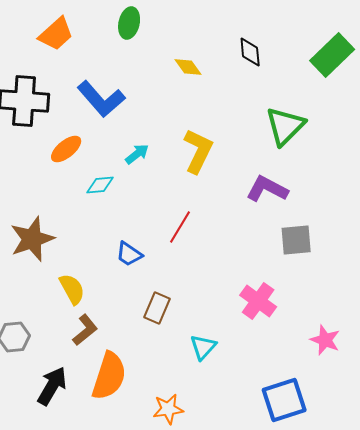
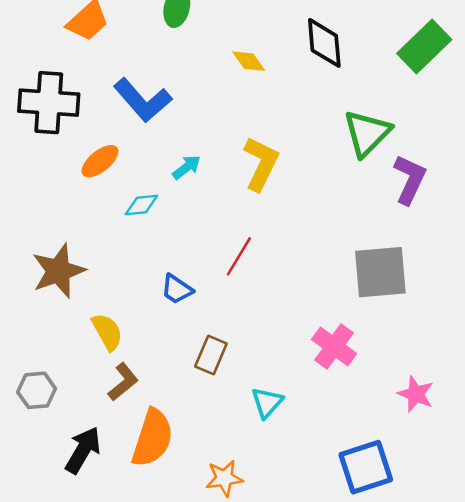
black diamond: (250, 52) -> (324, 43), size x1.4
purple L-shape: (267, 189) -> (410, 179), moved, turned 87
gray square: (296, 240) -> (380, 272), size x1.4

